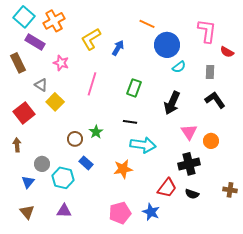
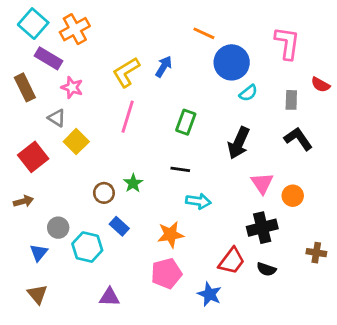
yellow L-shape: (91, 39) -> (126, 72), moved
red semicircle: (227, 52) -> (320, 85), moved
pink star: (61, 63) -> (72, 87), moved
brown arrow: (17, 145) -> (23, 201), turned 80
cyan arrow: (143, 145) -> (198, 201), size x0.7
brown cross: (230, 190) -> (316, 253), moved
purple triangle: (64, 211) -> (110, 297), moved
pink pentagon: (120, 213) -> (166, 273), moved

